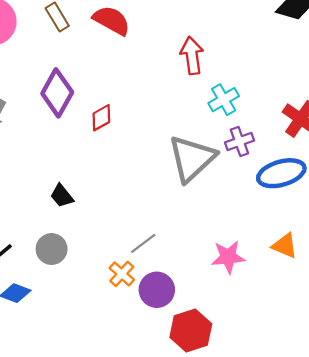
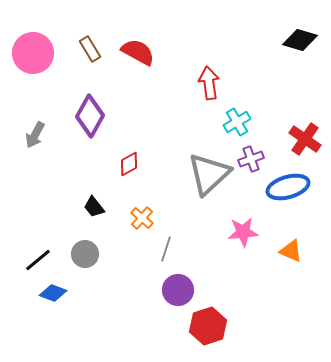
red diamond: (101, 118) -> (129, 164), moved
gray line: (143, 243) -> (166, 249), turned -35
pink star: (228, 257) -> (243, 232), moved
orange cross: (122, 274) -> (142, 218), moved

